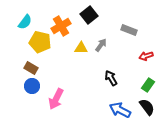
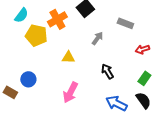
yellow triangle: (81, 48) -> (68, 57), moved
brown rectangle: (31, 68) -> (10, 92), moved
pink arrow: (56, 99) -> (70, 92), moved

